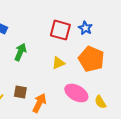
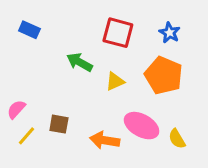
blue star: (85, 28) -> (170, 33), moved
green arrow: (20, 52) -> (80, 62), moved, turned -84
orange arrow: (39, 103) -> (105, 140), moved, turned -108

